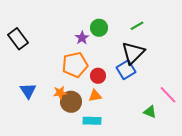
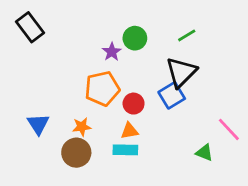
black rectangle: (18, 39) -> (30, 27), moved
brown circle: (71, 102) -> (76, 153), moved
cyan rectangle: (92, 121) -> (125, 150), moved

